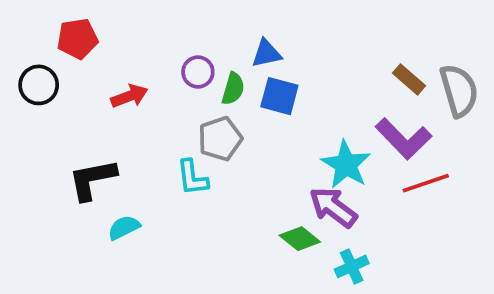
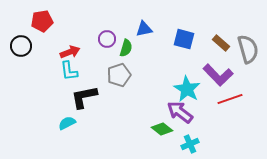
blue square: (279, 96) -> (184, 39), moved
cyan L-shape: (192, 178) -> (69, 71), moved
black L-shape: (92, 179) -> (84, 97), moved

